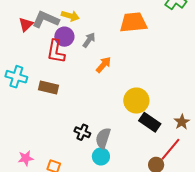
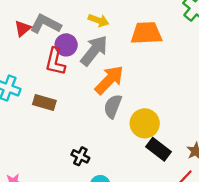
yellow arrow: (70, 16) -> (98, 20), moved
gray arrow: (89, 40) -> (94, 51), size x1.8
orange arrow: (104, 65) -> (109, 80), size x1.6
gray semicircle: (103, 138) -> (113, 106), moved

